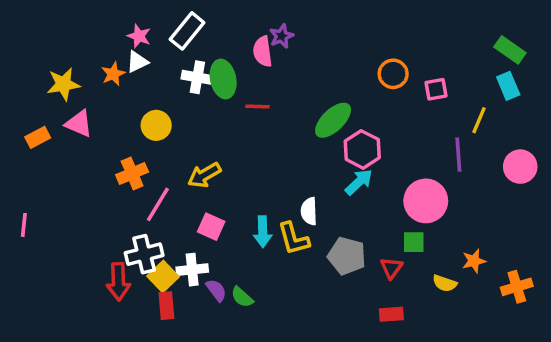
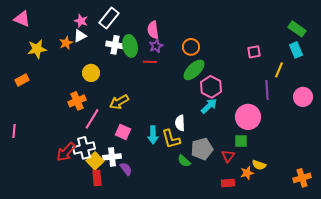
purple star: (282, 36) -> (156, 46), moved
orange circle: (393, 74) -> (191, 47), moved
pink triangle: (79, 124) -> (22, 19), moved
gray pentagon: (347, 256) -> (202, 149), turned -30
orange star: (474, 261) -> (247, 173), moved
red arrow: (118, 282) -> (66, 152), moved, turned 45
orange cross: (517, 287) -> (302, 178), moved
green semicircle: (242, 297) -> (184, 161), moved

